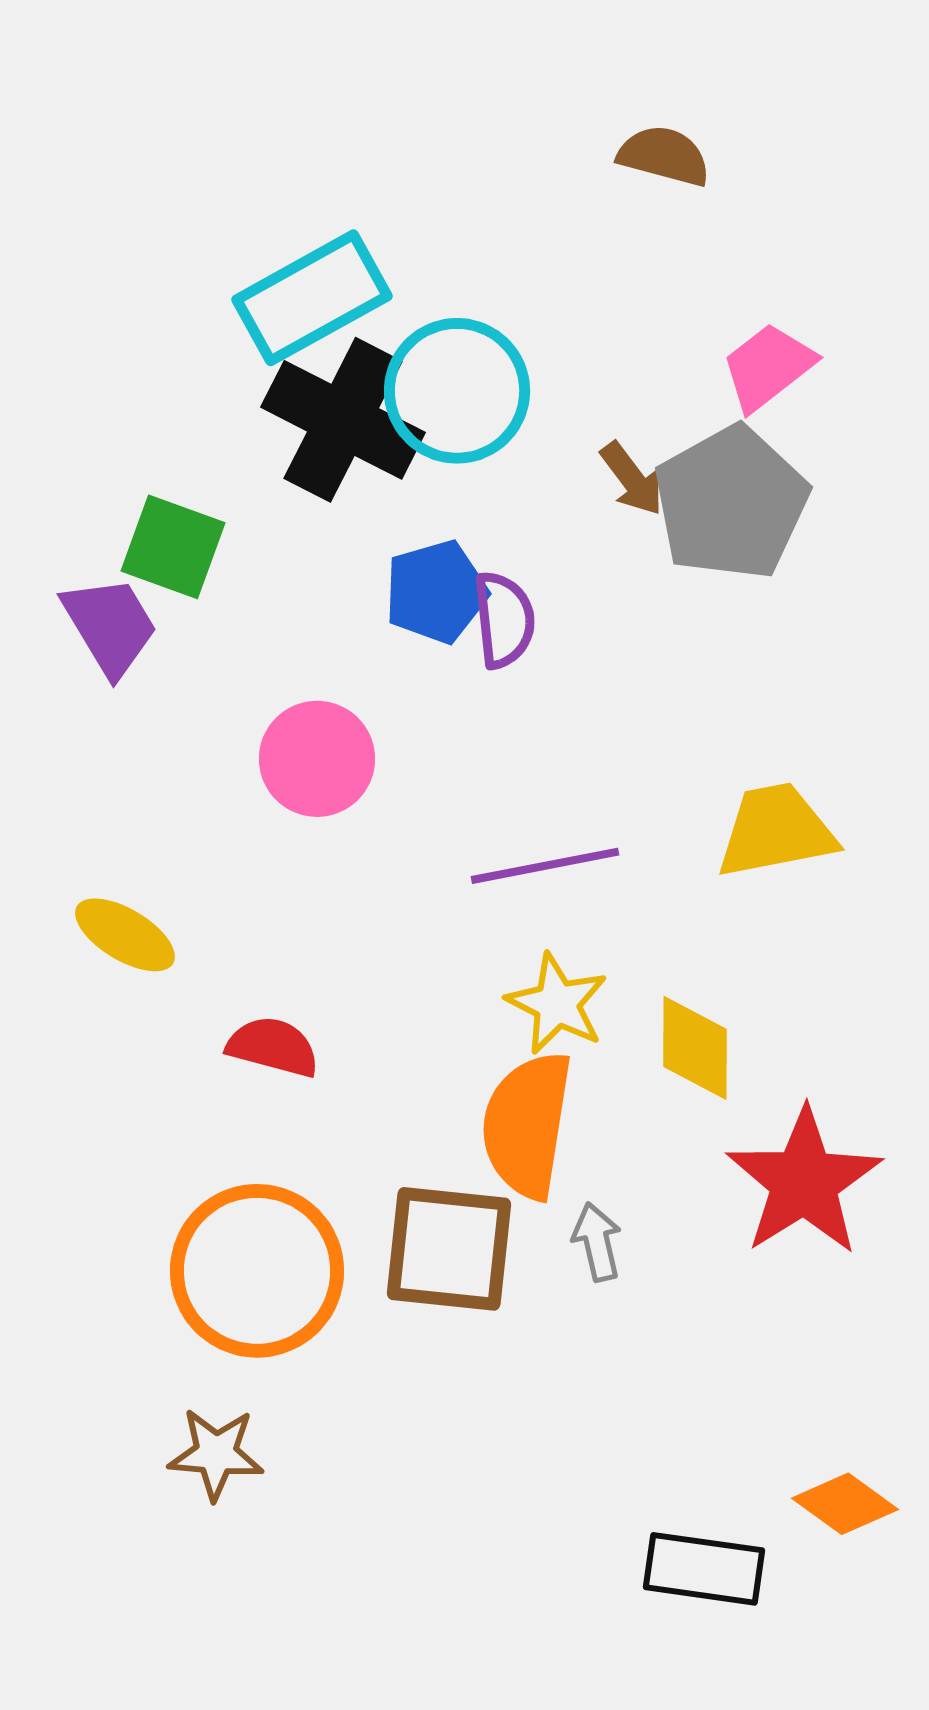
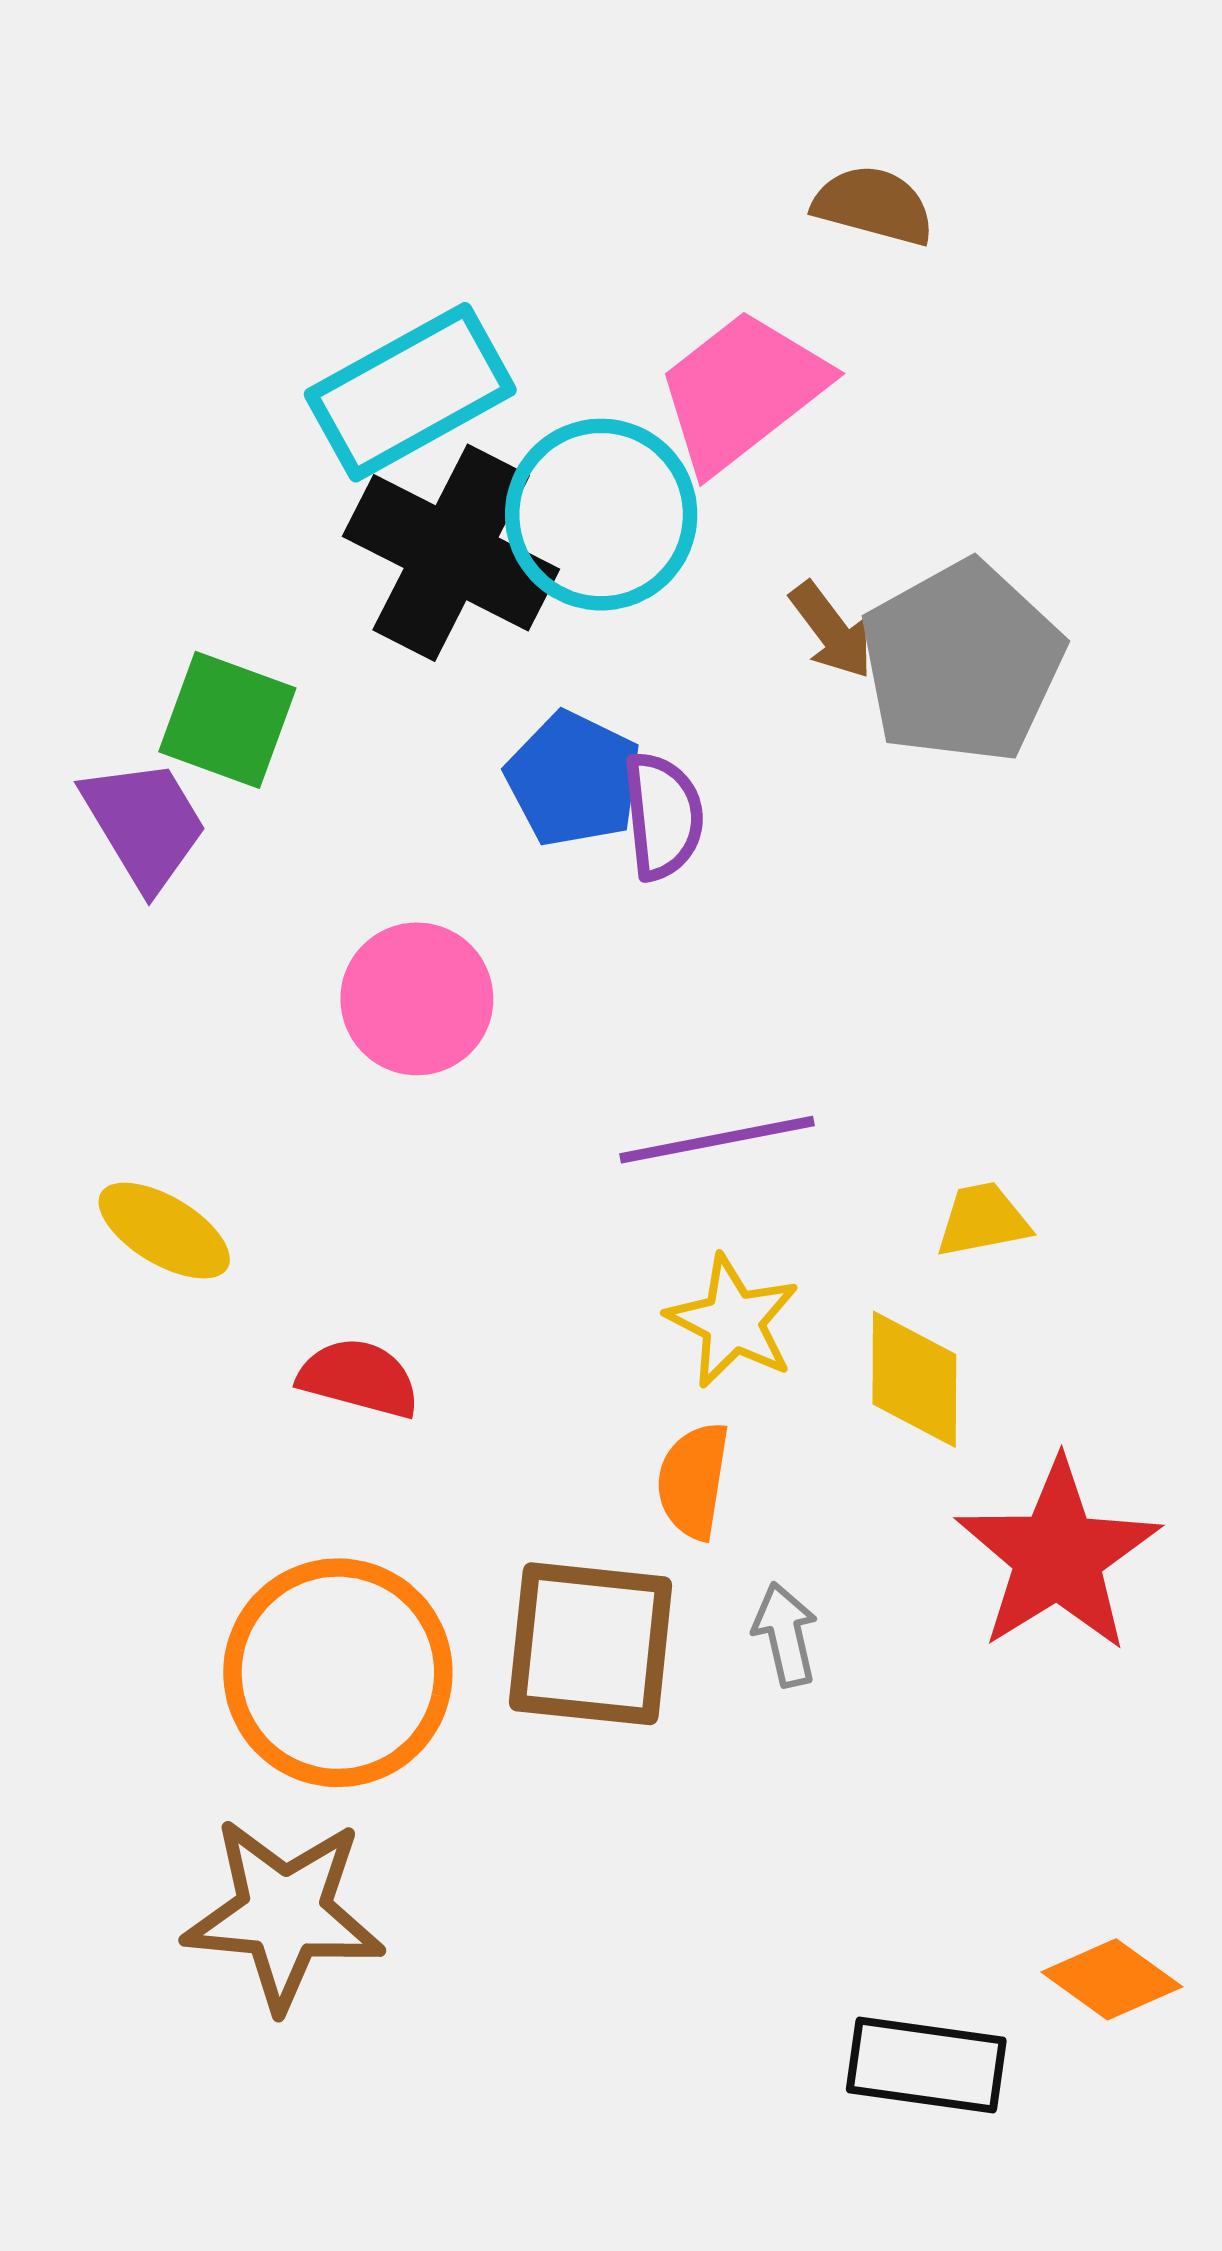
pink trapezoid: (768, 367) -> (742, 391), moved, size x1.4
blue pentagon: (436, 592) -> (573, 779), turned -30
yellow trapezoid: (776, 831) -> (983, 1220), moved, size x0.6
orange semicircle: (527, 1125) -> (693, 1481), size x0.6
brown star: (216, 1454) -> (284, 1914), size x1.6

